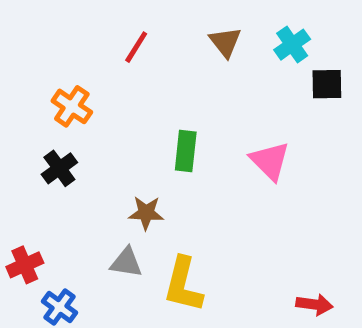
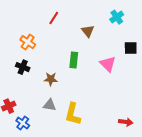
brown triangle: (225, 42) -> (88, 31), moved
black square: (327, 84) -> (131, 48), moved
black cross: (59, 168) -> (23, 67), turned -32
brown star: (146, 213) -> (51, 79), moved

